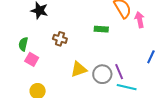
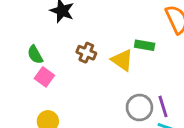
green semicircle: (23, 44) -> (35, 55), turned -48
yellow triangle: (79, 69) -> (122, 60), moved, turned 48

